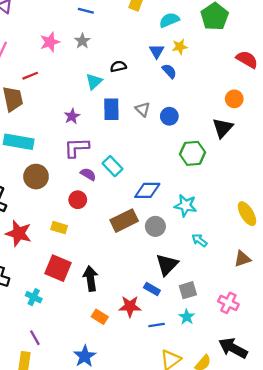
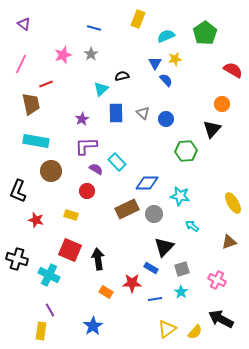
red star: (19, 233) -> (36, 220), size x0.7
cyan cross: (34, 297) -> (49, 275), size x1.5

